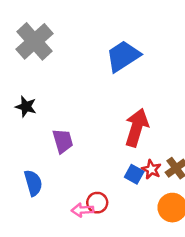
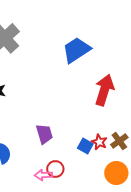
red arrow: (137, 128) -> (104, 90), moved
purple trapezoid: (63, 141) -> (44, 134), moved

